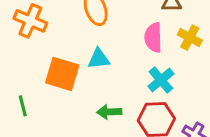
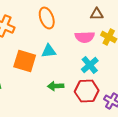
pink semicircle: (153, 38) -> (85, 37), turned -90

